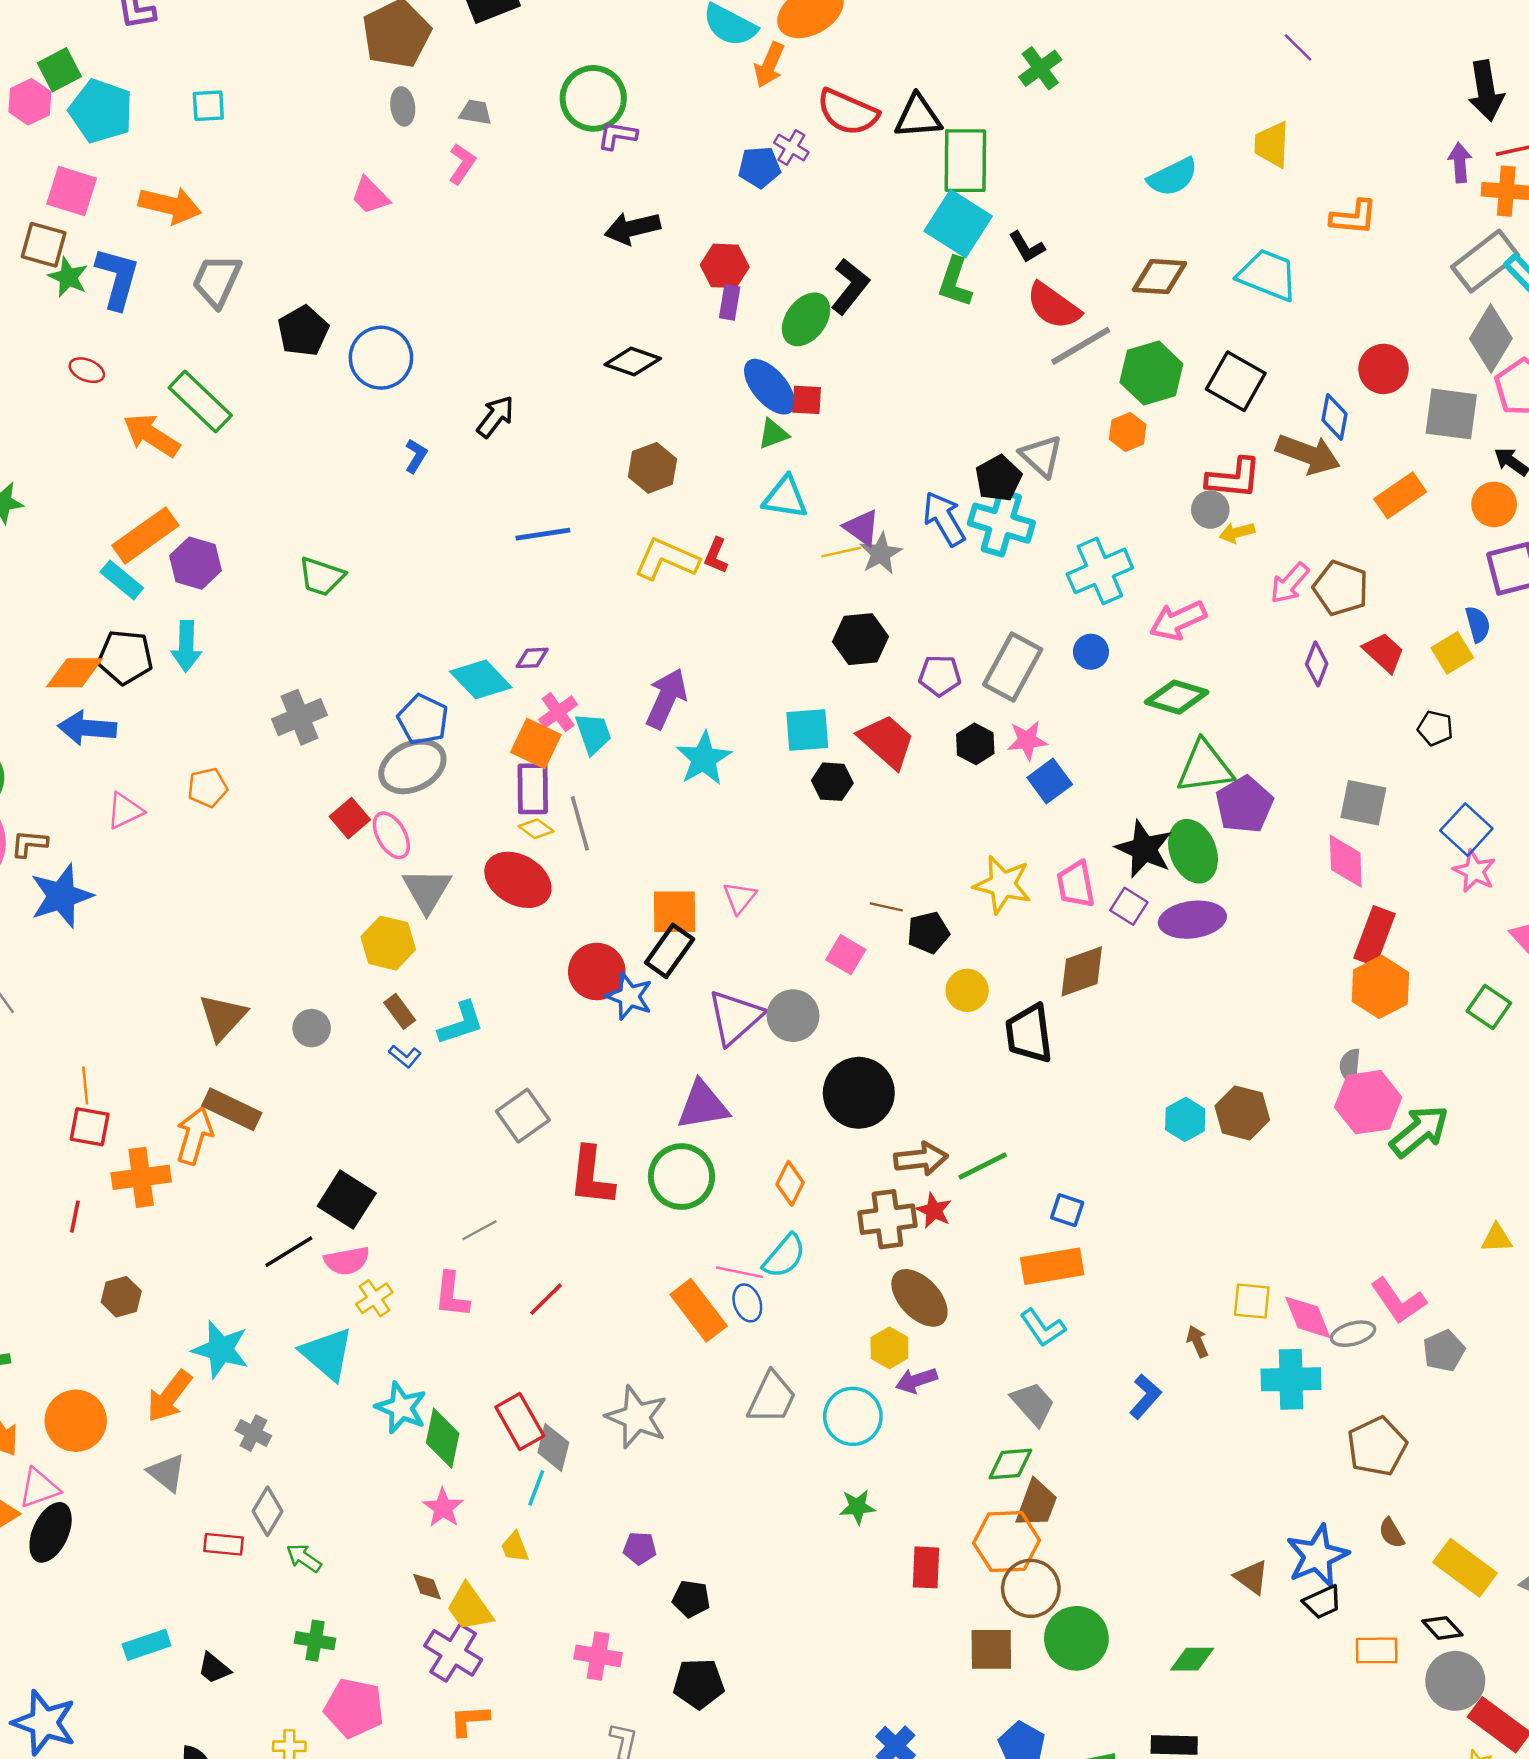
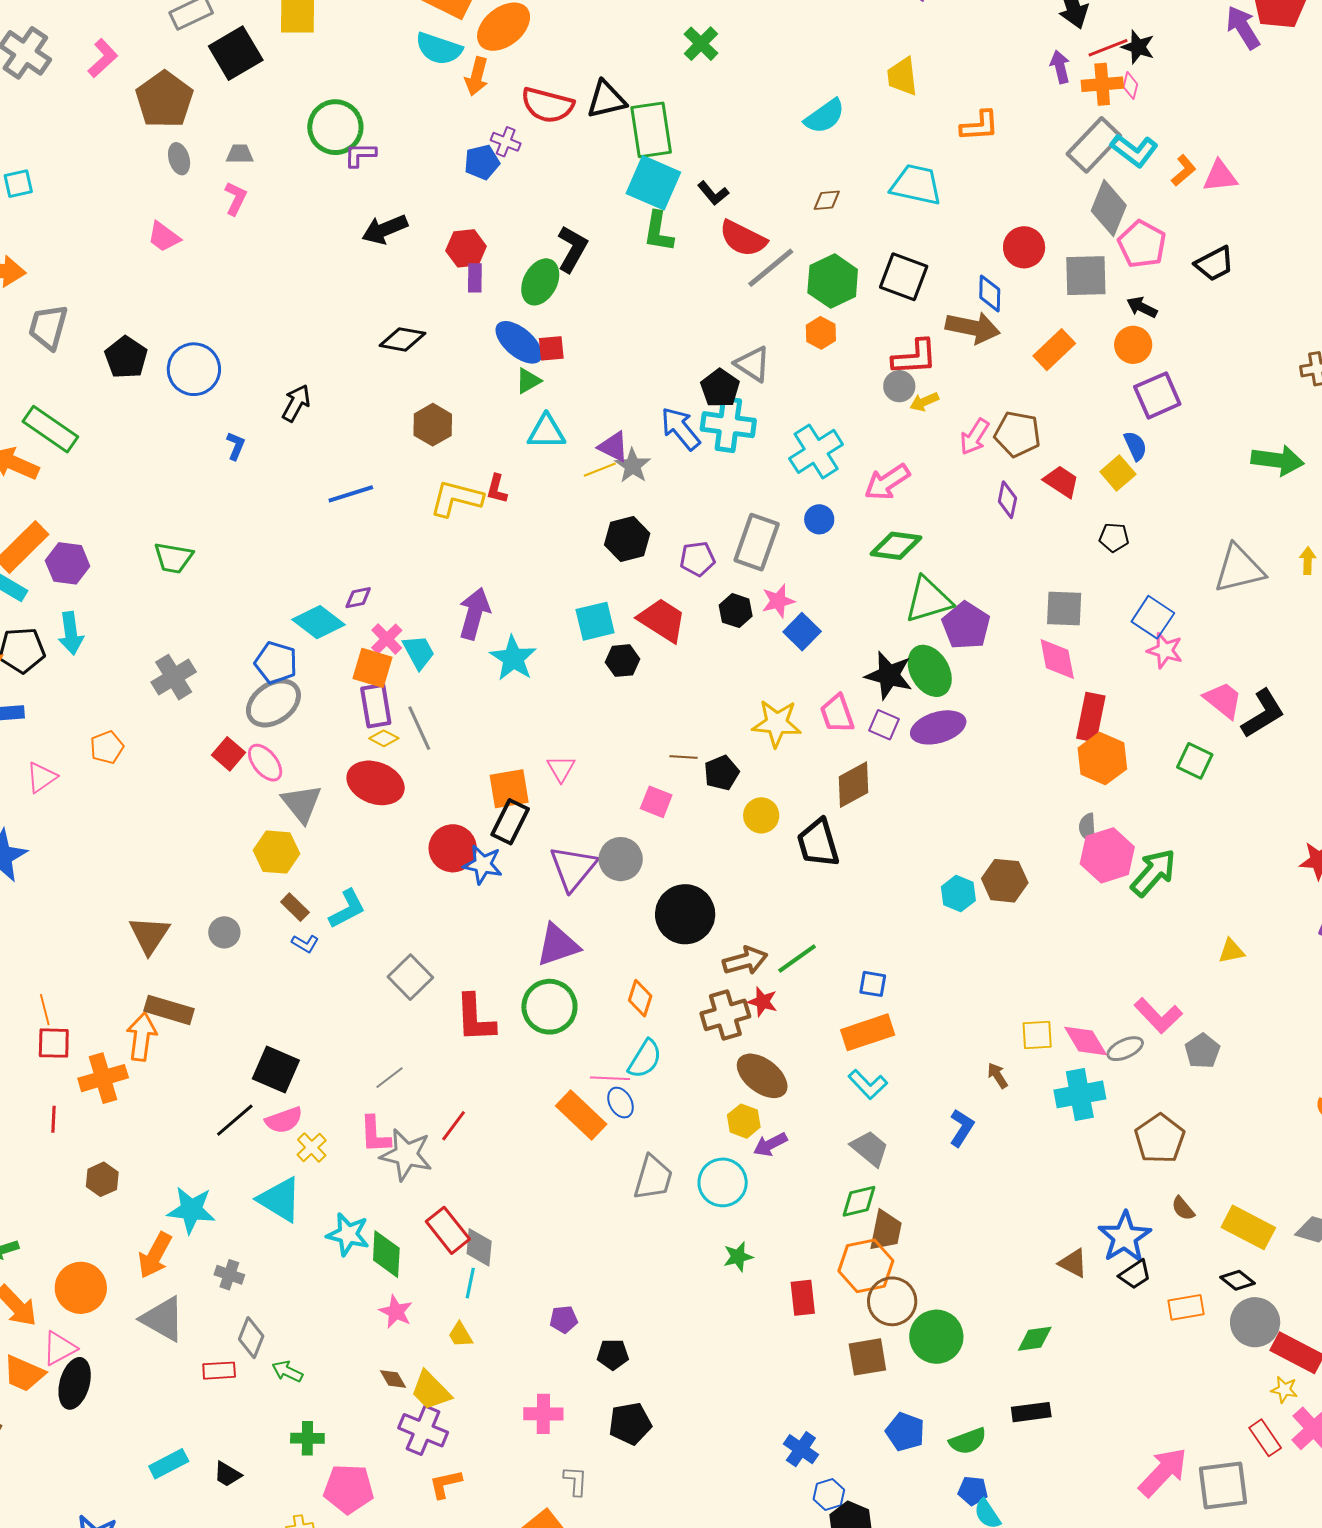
brown diamond: (1159, 277) -> (827, 200), size x0.6
gray star: (637, 1417) -> (406, 1155), moved
gray triangle: (167, 1473) -> (163, 1319), size x1.4

